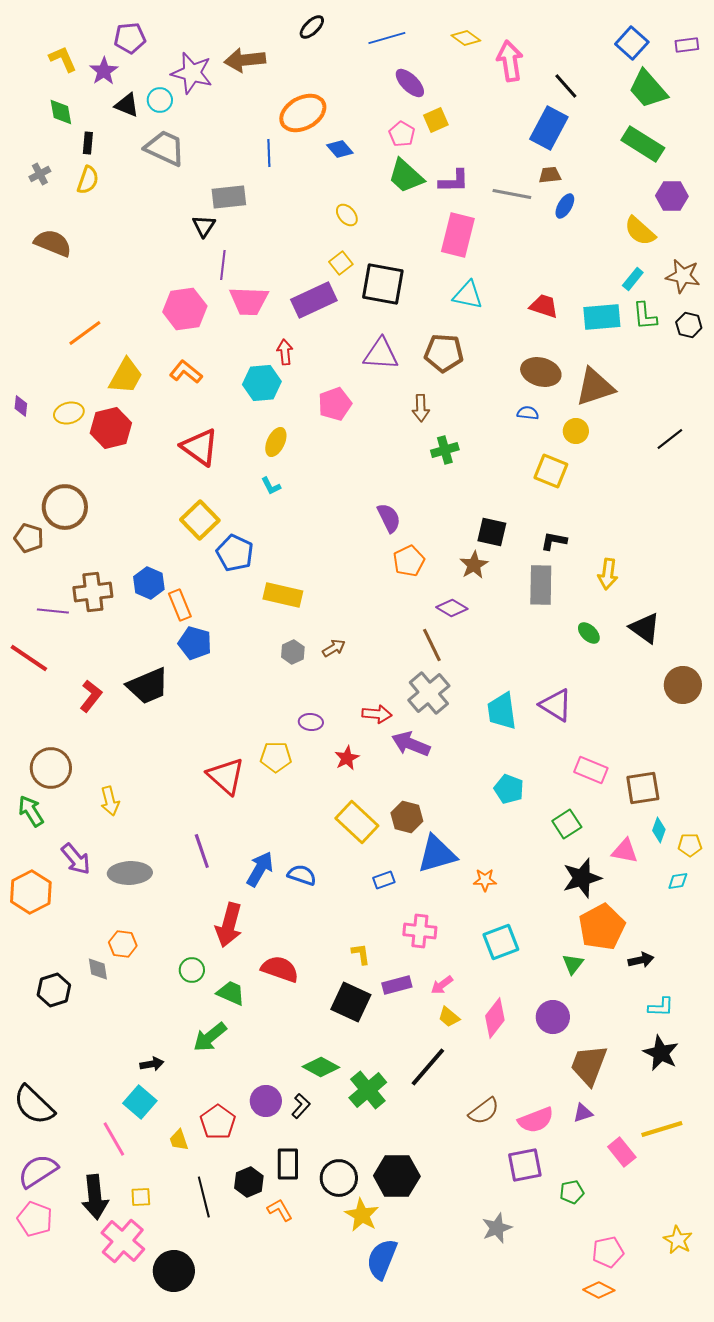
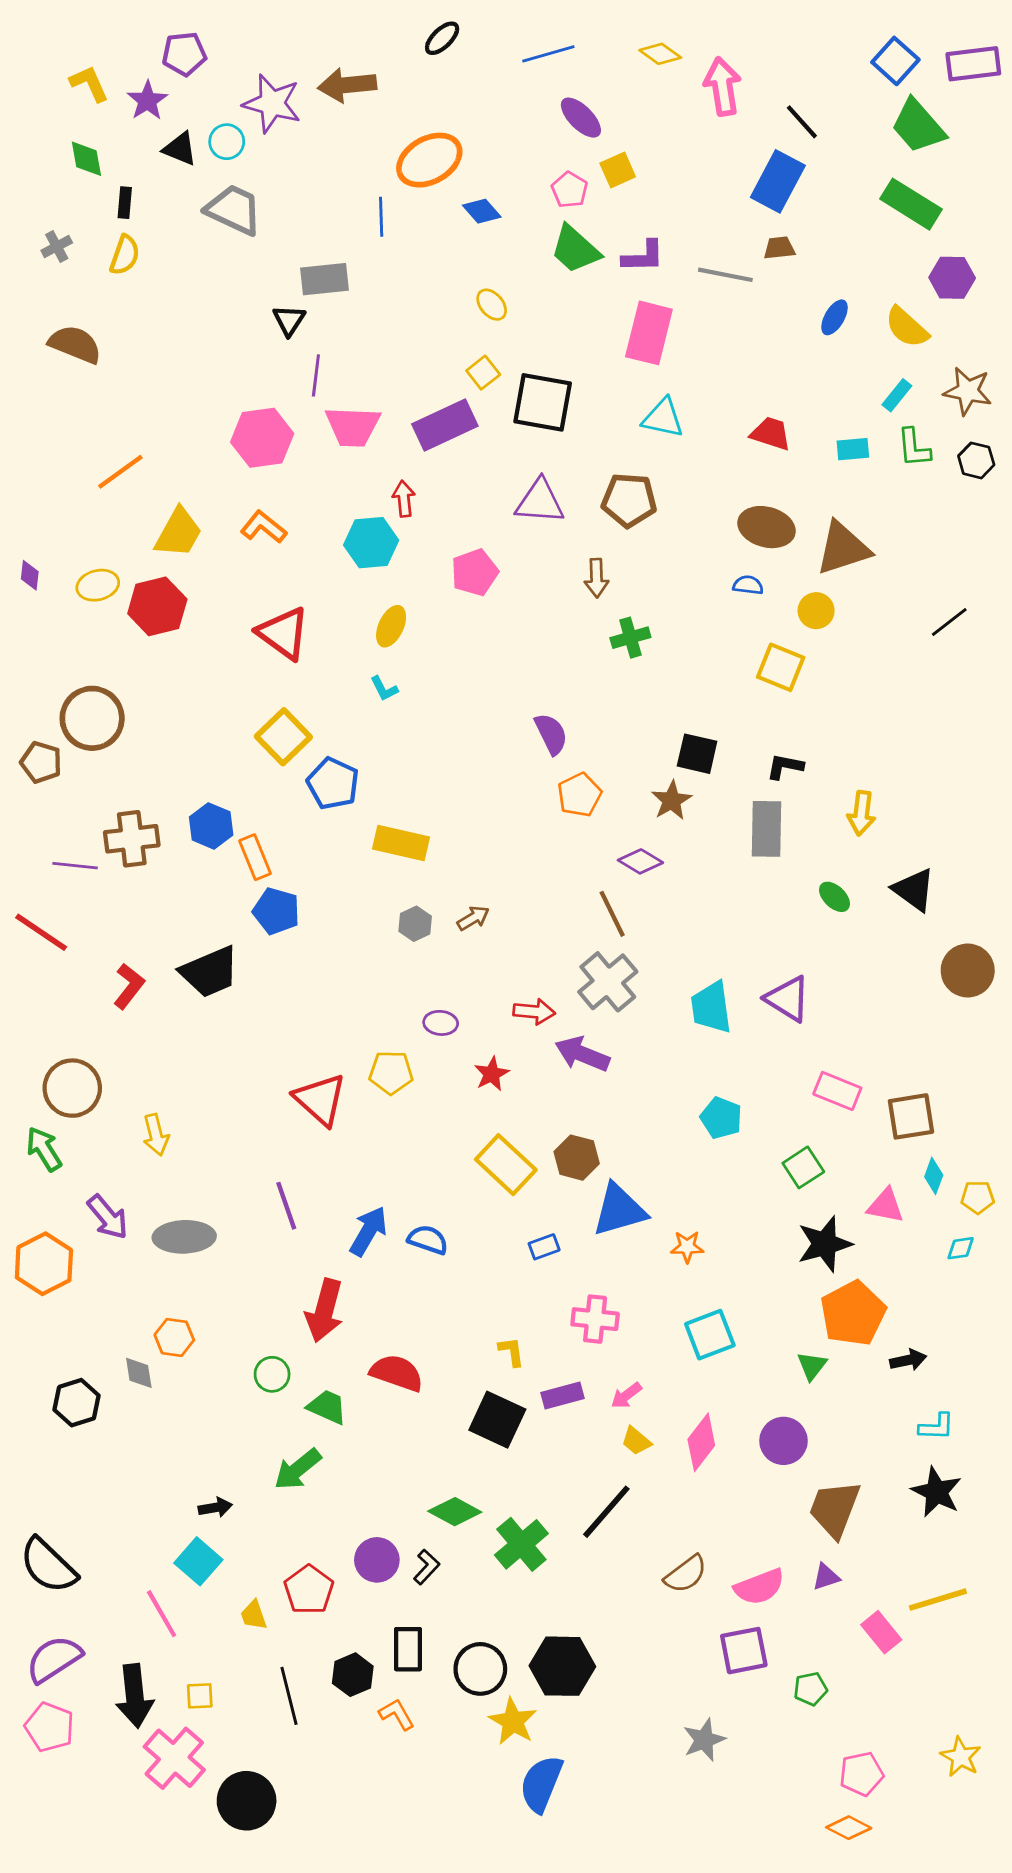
purple rectangle: (687, 45) -> (973, 64), size x1.6
blue ellipse: (565, 206) -> (834, 317), moved
cyan rectangle: (602, 317) -> (853, 449), size x0.6

